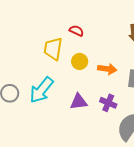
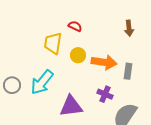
orange arrow: (107, 69) -> (104, 62), size x1.4
purple triangle: (79, 102) -> (71, 106), moved, size x1.4

